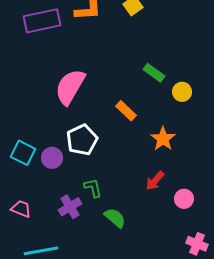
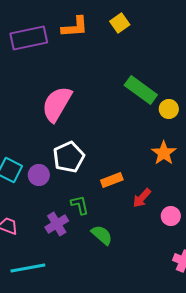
green rectangle: (154, 73) -> (141, 90), size x1.5
orange rectangle: (126, 111) -> (112, 180), moved, turned -65
orange star: (163, 139) -> (164, 153), moved

